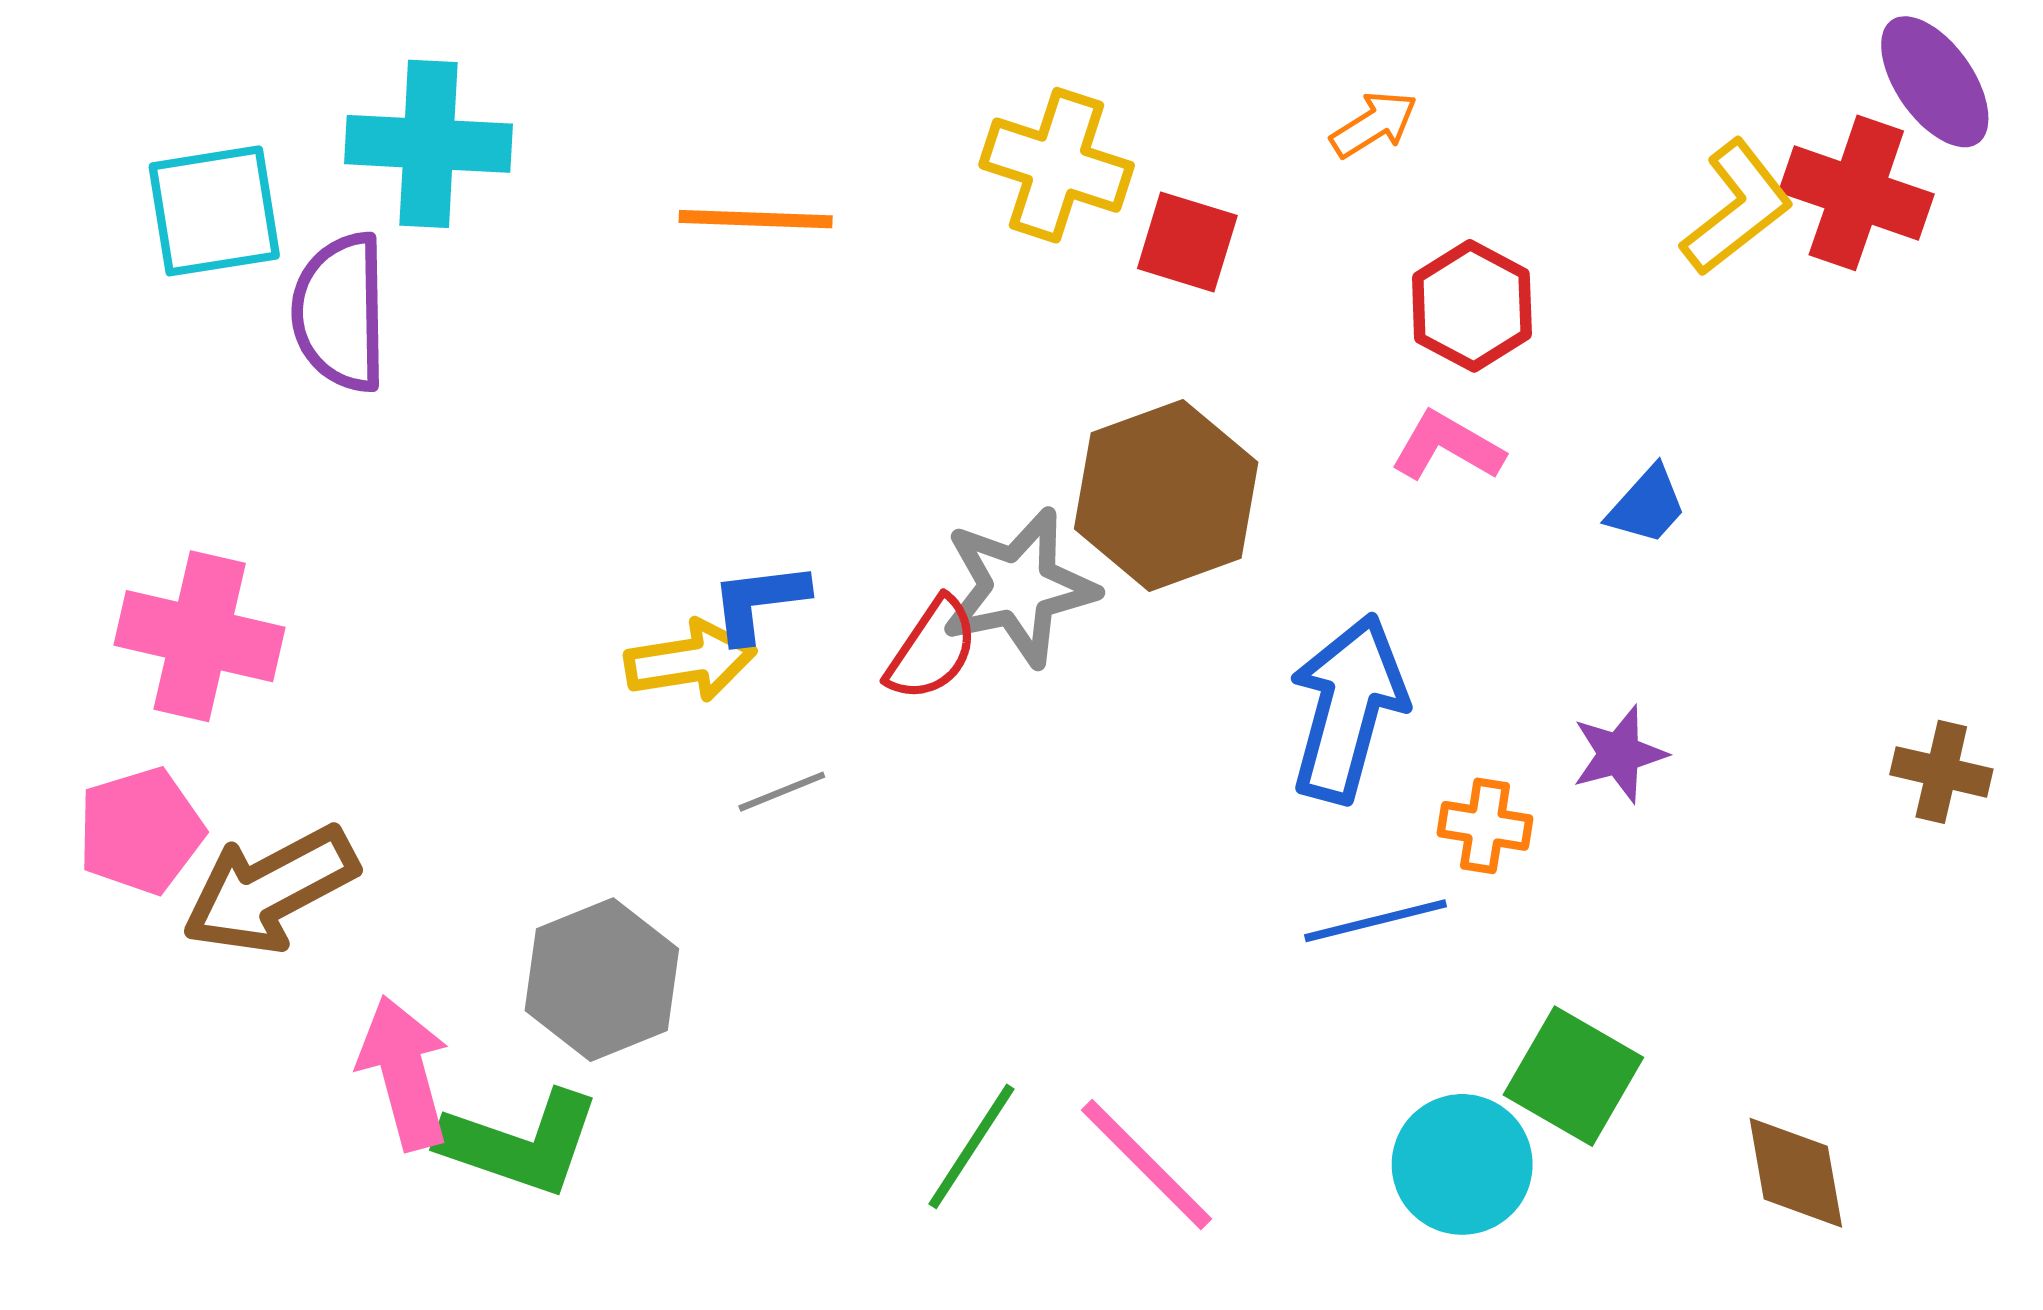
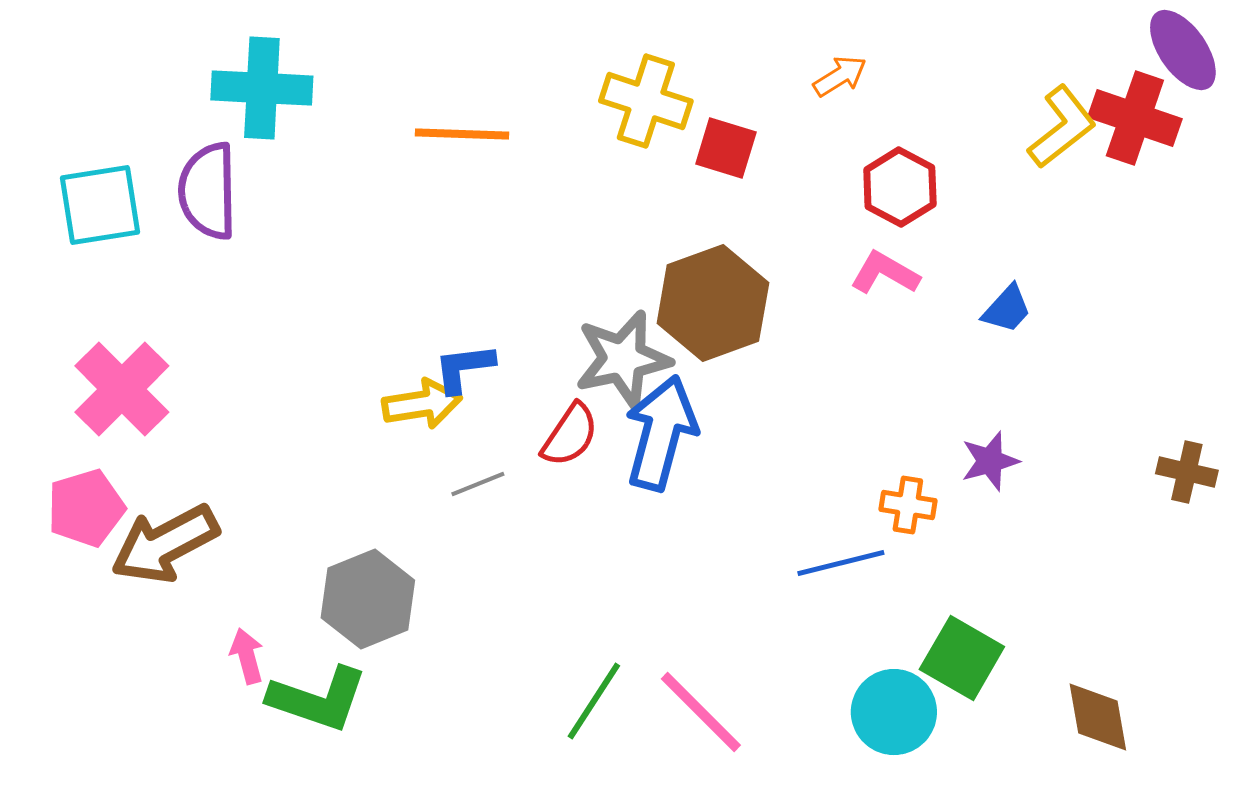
cyan square: (214, 211) -> (100, 205), moved
pink cross: (200, 636) -> (122, 389), turned 32
red semicircle: (932, 649) -> (570, 435), moved
blue arrow: (1348, 708) -> (661, 433), moved
pink arrow: (404, 1073) -> (247, 656), size x0.6

